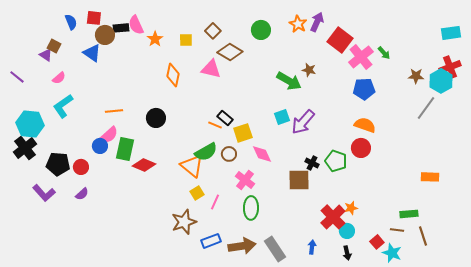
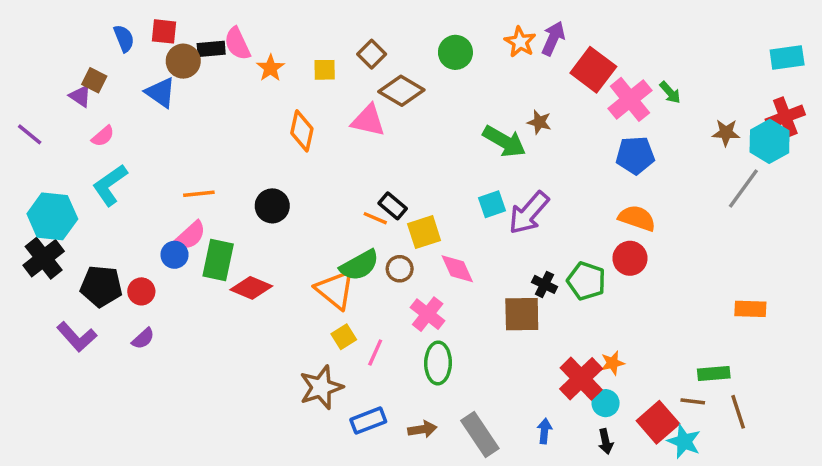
red square: (377, 242) -> (658, 422), size x1.6
brown arrow: (242, 246) -> (422, 429), size x0.6

